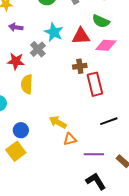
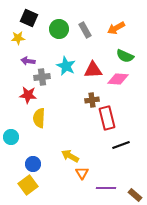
green semicircle: (101, 21) -> (125, 56), moved
gray cross: (38, 49) -> (42, 77), moved, turned 35
black line: (109, 121) -> (121, 145), moved
orange triangle: (70, 139) -> (82, 173), turned -48

